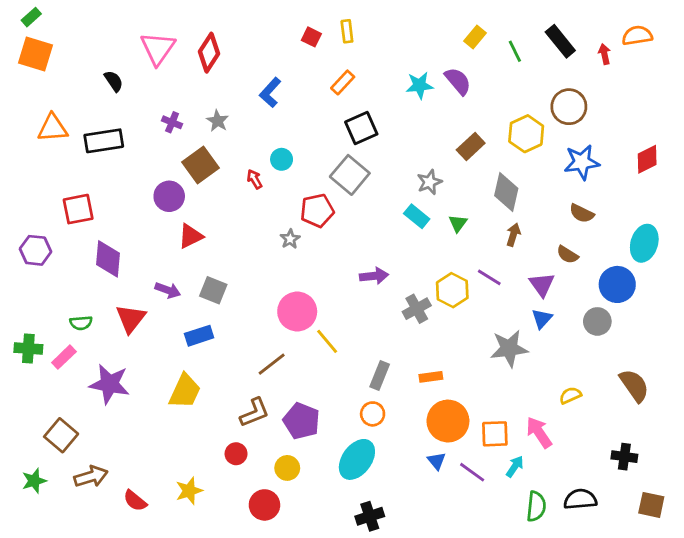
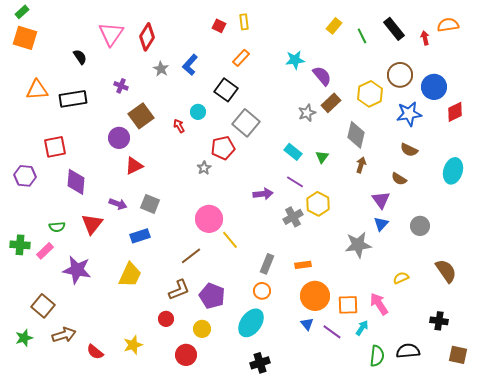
purple semicircle: (458, 81) -> (322, 76), moved
gray star: (218, 121) -> (161, 69), moved
black square: (361, 128) -> (226, 90), moved, turned -30
gray star: (429, 182) -> (307, 113), moved
purple line: (489, 277) -> (295, 182), moved
blue circle: (617, 284) -> (434, 87), moved

